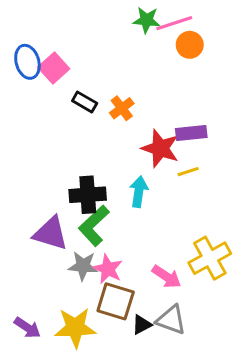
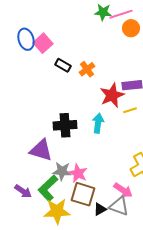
red star: (160, 148) -> (112, 95), turned 30
green L-shape: (94, 226) -> (48, 188), moved
pink arrow: (167, 277) -> (123, 190), moved
purple arrow: (27, 328) -> (23, 191), moved

